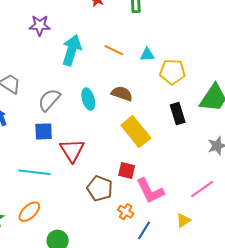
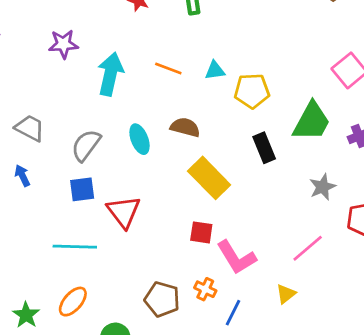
brown pentagon: (100, 188) -> (162, 299), moved

